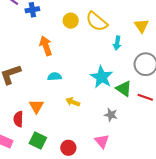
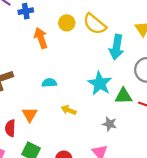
cyan arrow: (117, 43) -> (116, 47), size x1.6
orange arrow: (46, 46) -> (41, 38), moved
green triangle: (124, 89) -> (123, 96), turned -36

